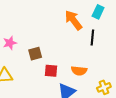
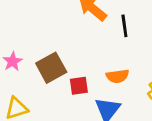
brown square: (35, 54) -> (51, 68), size x1.5

